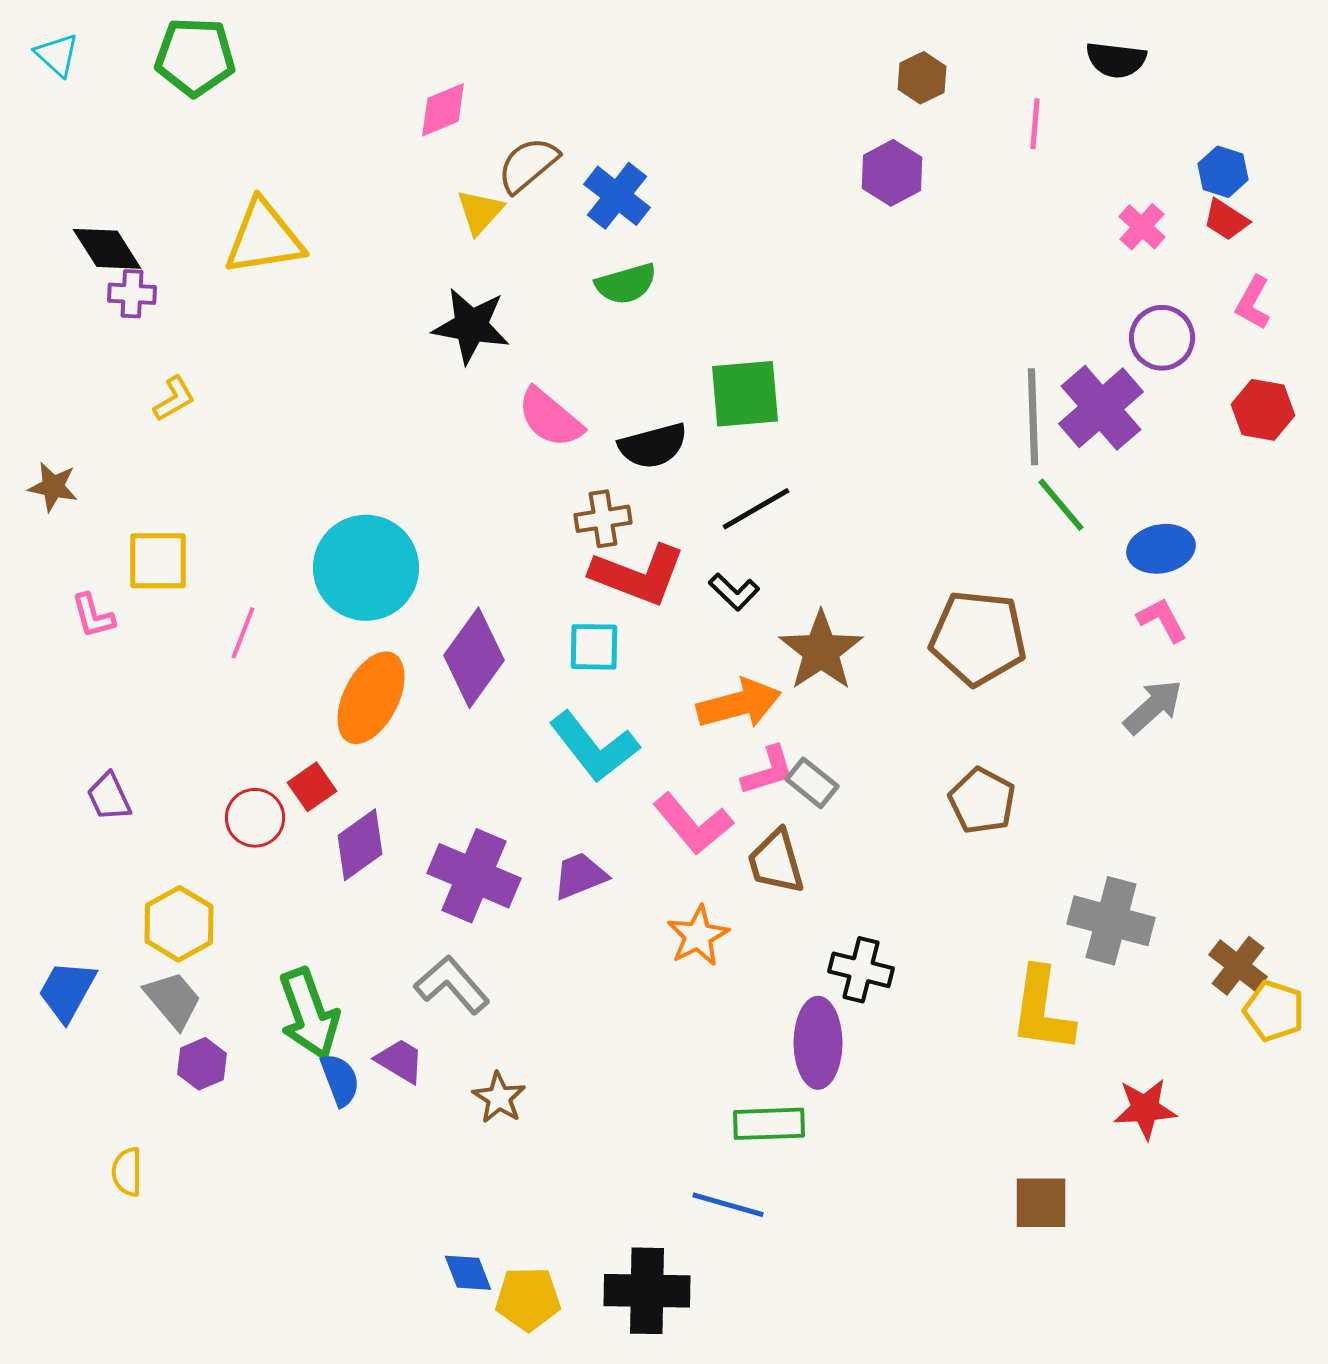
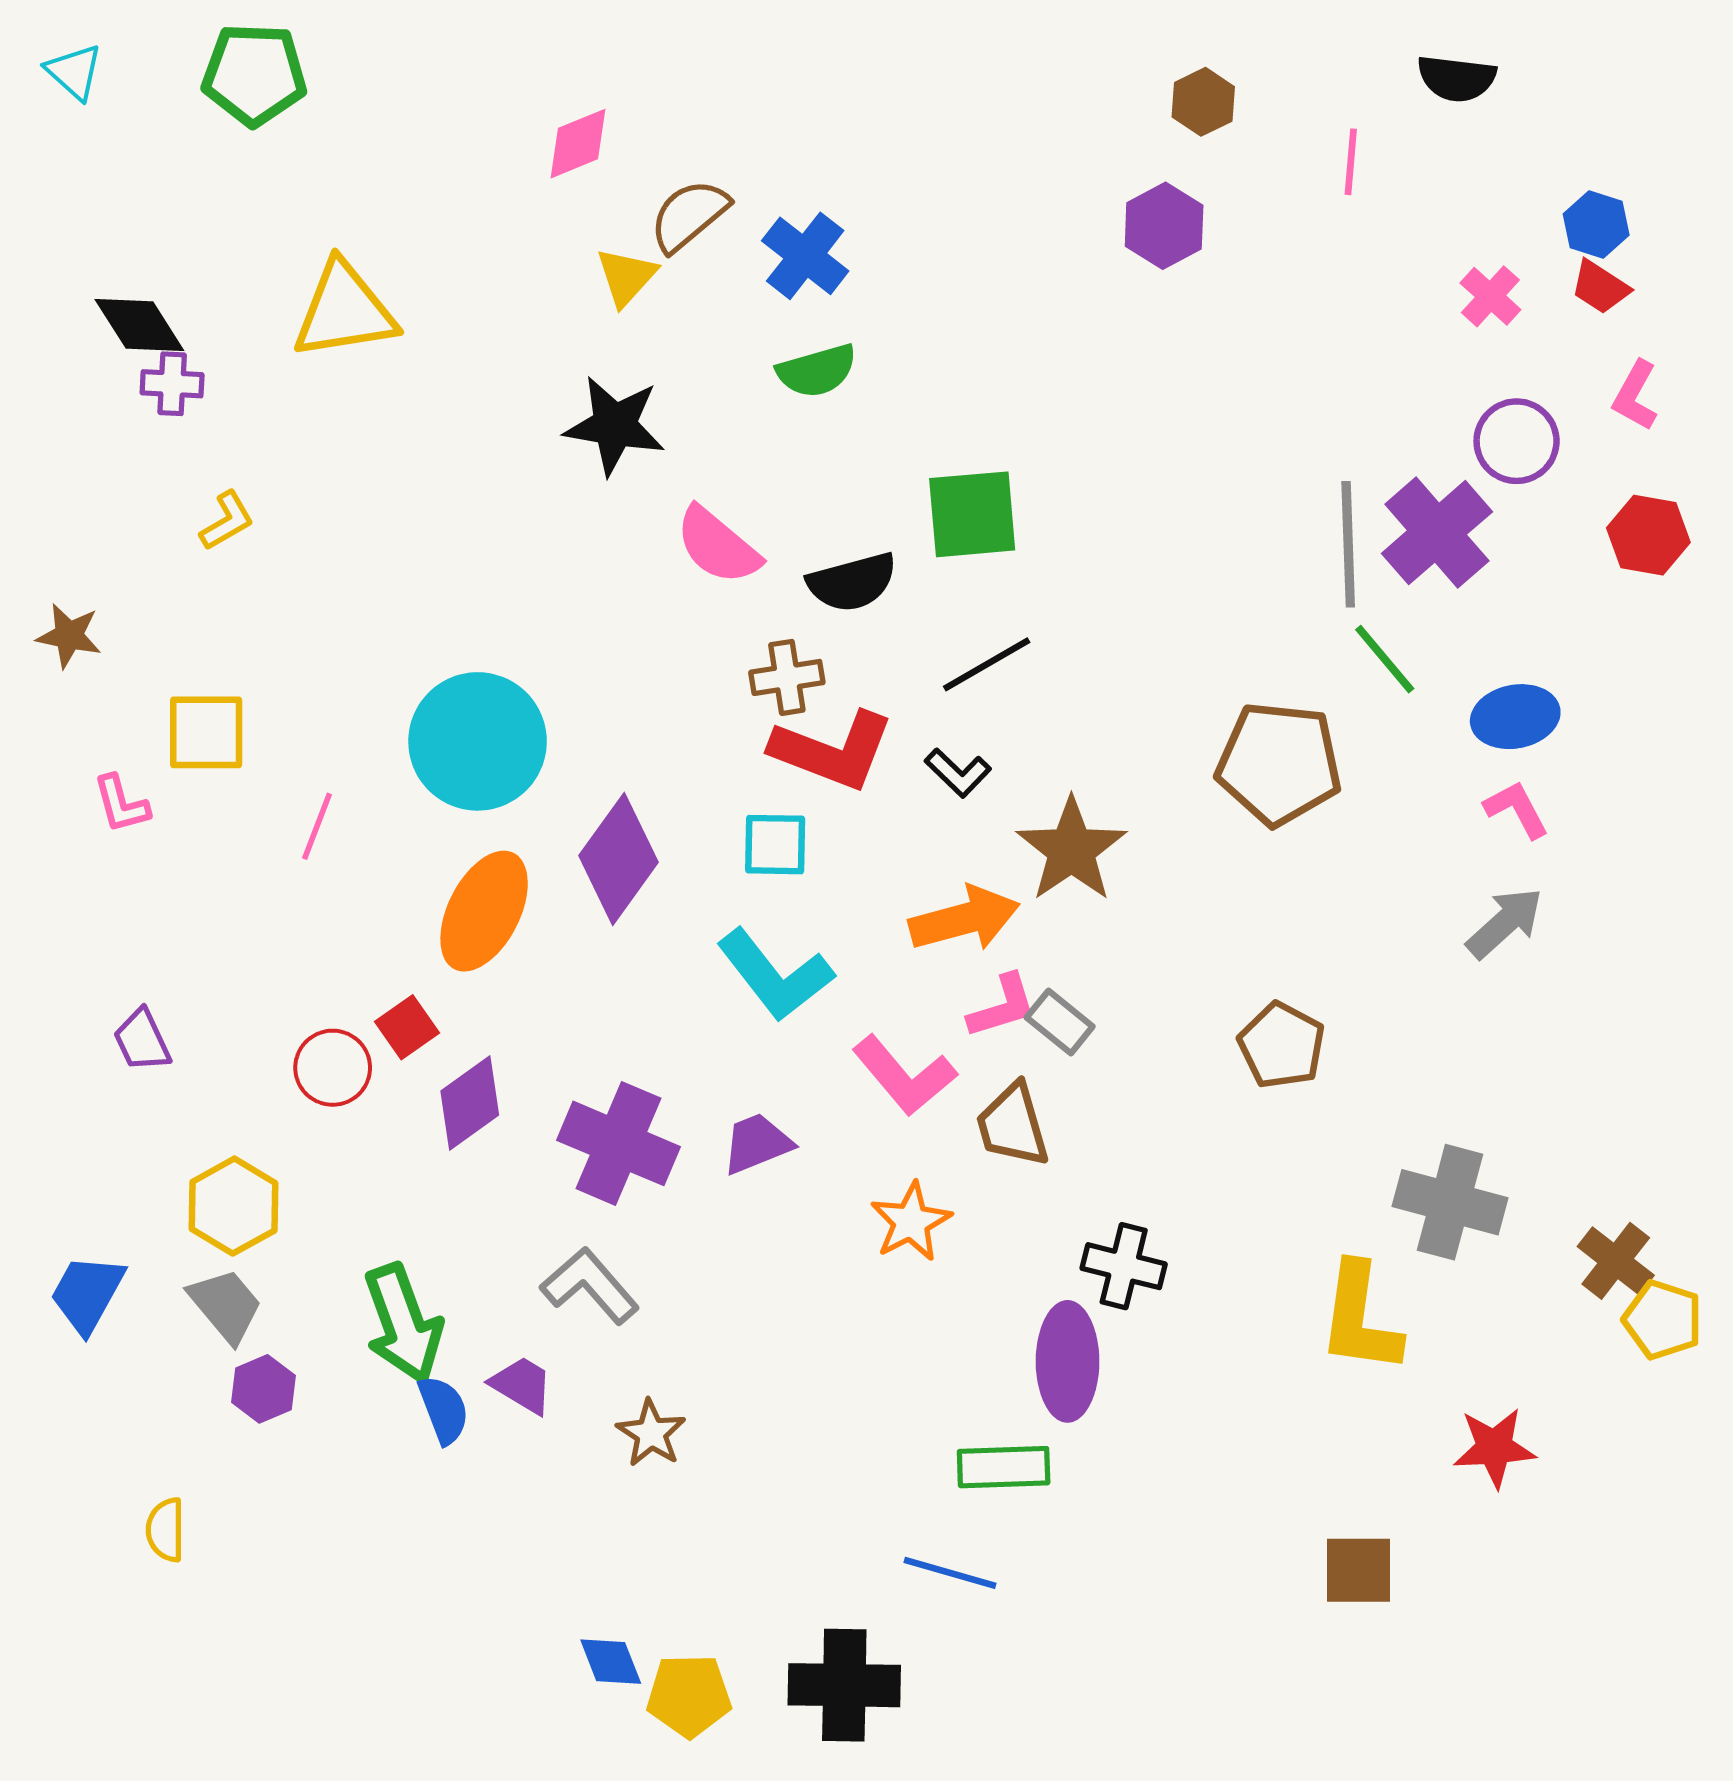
brown pentagon: (978, 638) -> (1279, 764), moved

